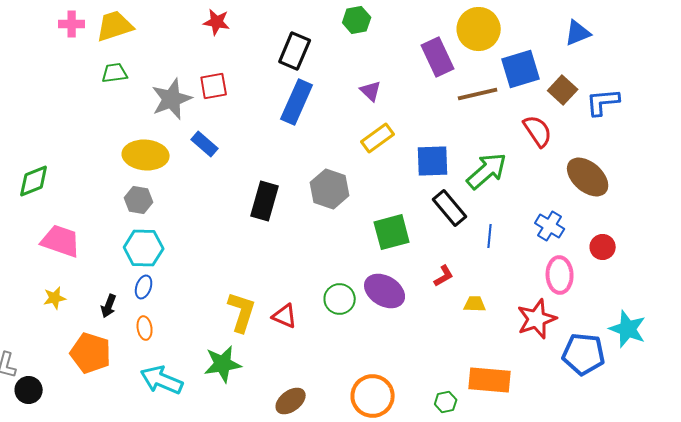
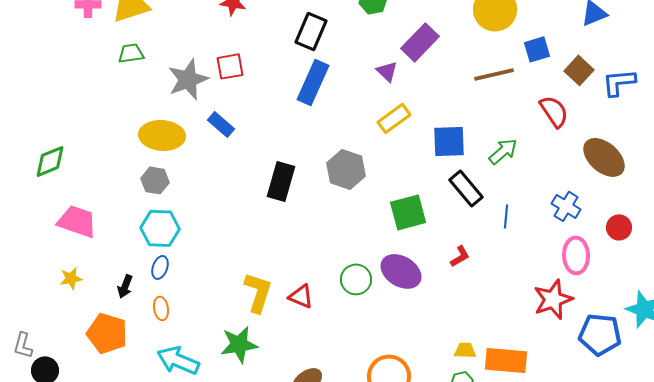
purple rectangle: (438, 57) -> (420, 42), moved, turned 69
blue square: (521, 69) -> (537, 49), size x0.7
green arrow: (487, 171) -> (503, 151), size x0.7
yellow trapezoid: (475, 304) -> (465, 350), moved

